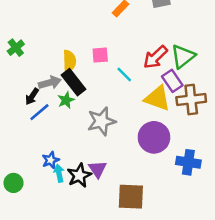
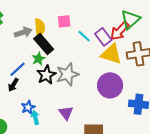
red arrow: (155, 57) -> (120, 31), moved
purple rectangle: (172, 81) -> (103, 37), moved
gray arrow: (50, 83) -> (23, 32), moved
black arrow: (32, 96) -> (13, 85), moved
black star: (79, 175) -> (46, 75), moved

